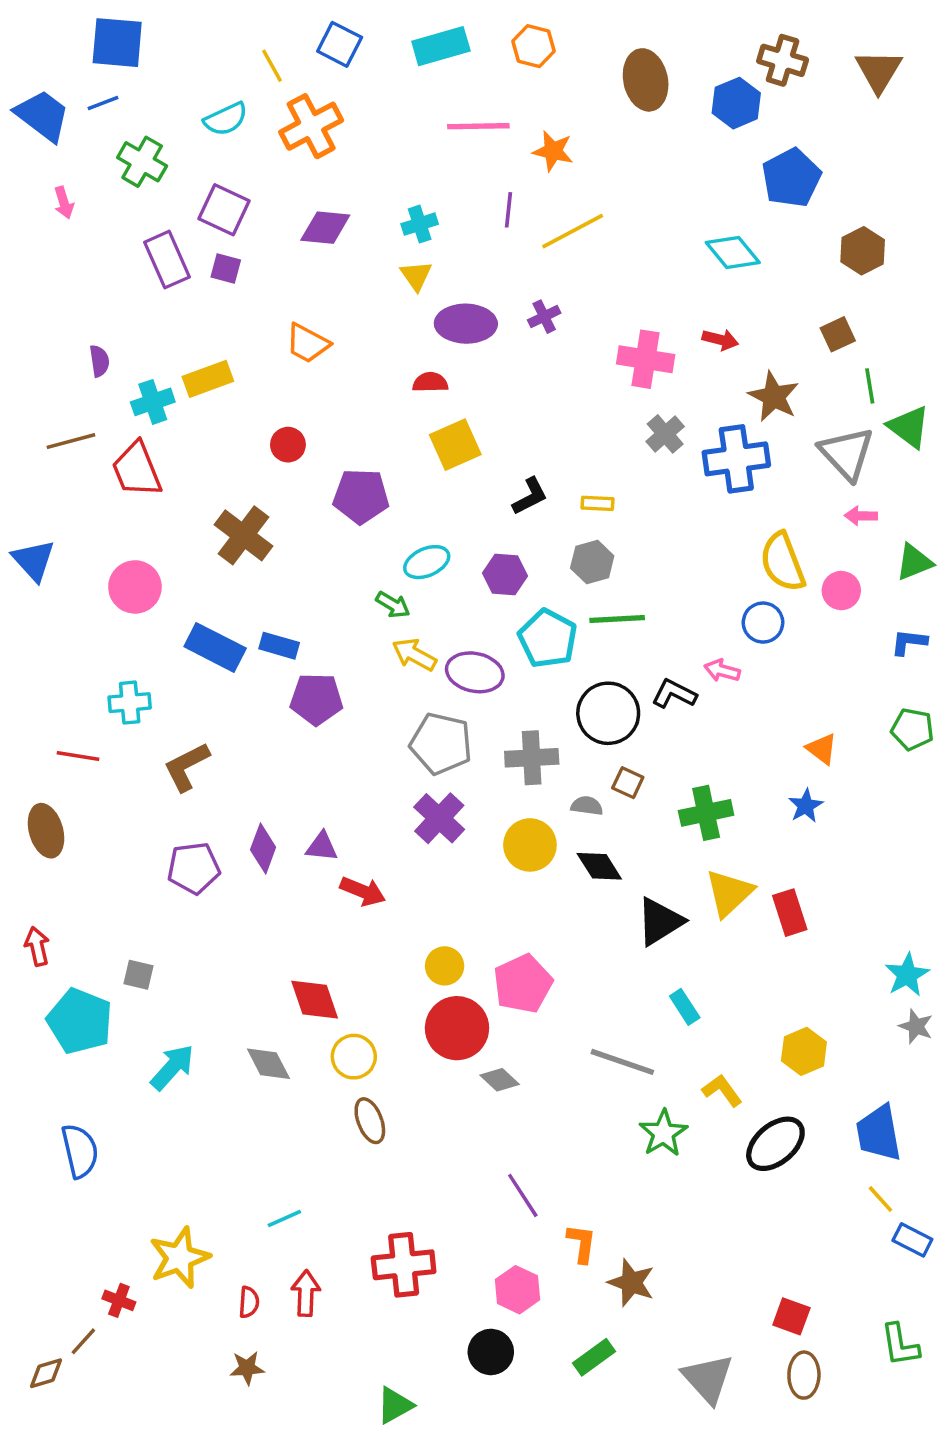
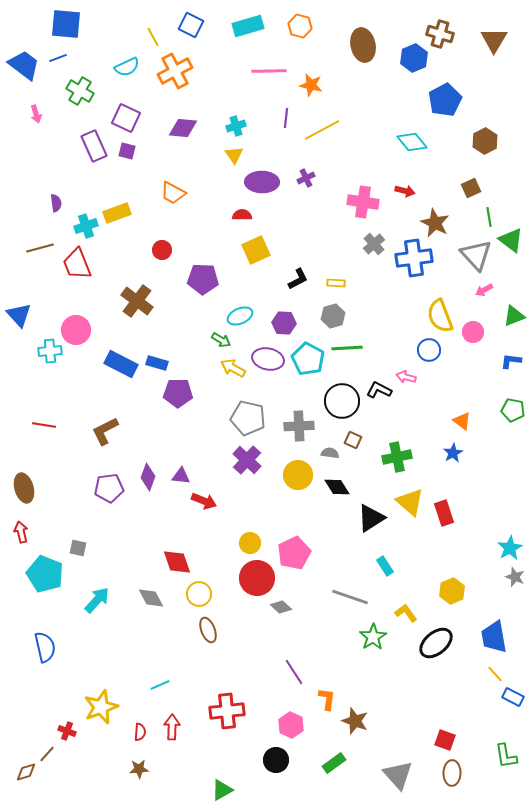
pink arrow: (861, 516) -> (484, 290), turned -30
purple ellipse: (475, 672) -> (268, 359), moved
cyan cross: (130, 703) -> (50, 351), moved
brown ellipse: (46, 831) -> (24, 488), moved
yellow triangle: (729, 893) -> (410, 502), turned -36

